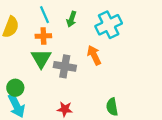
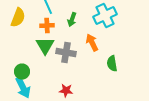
green arrow: (72, 19) -> (72, 20), moved
green semicircle: (112, 107) -> (112, 64), moved

